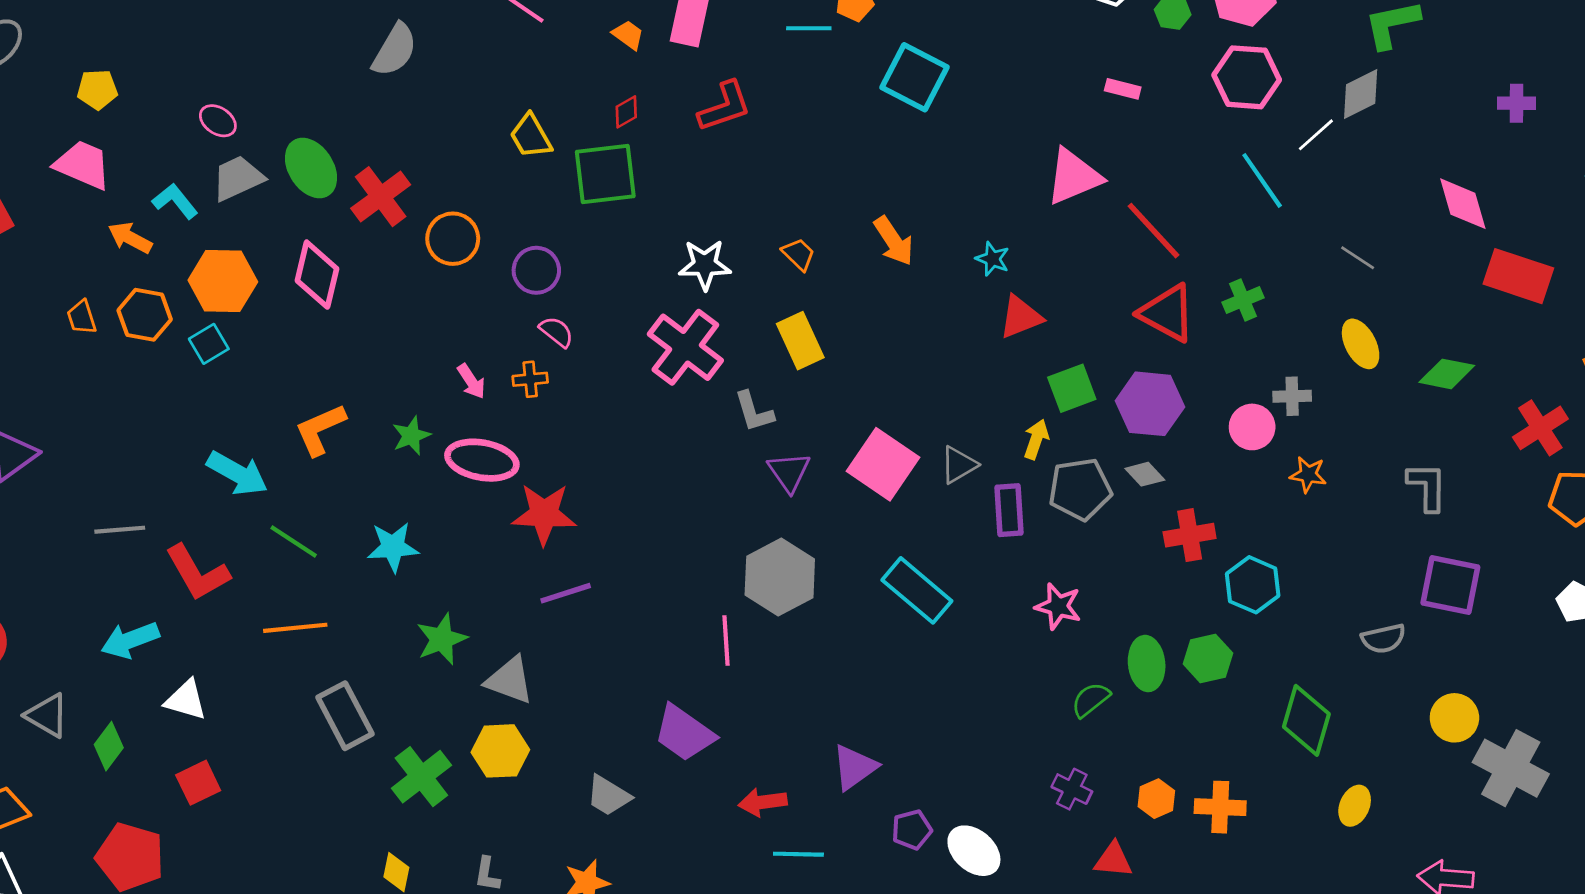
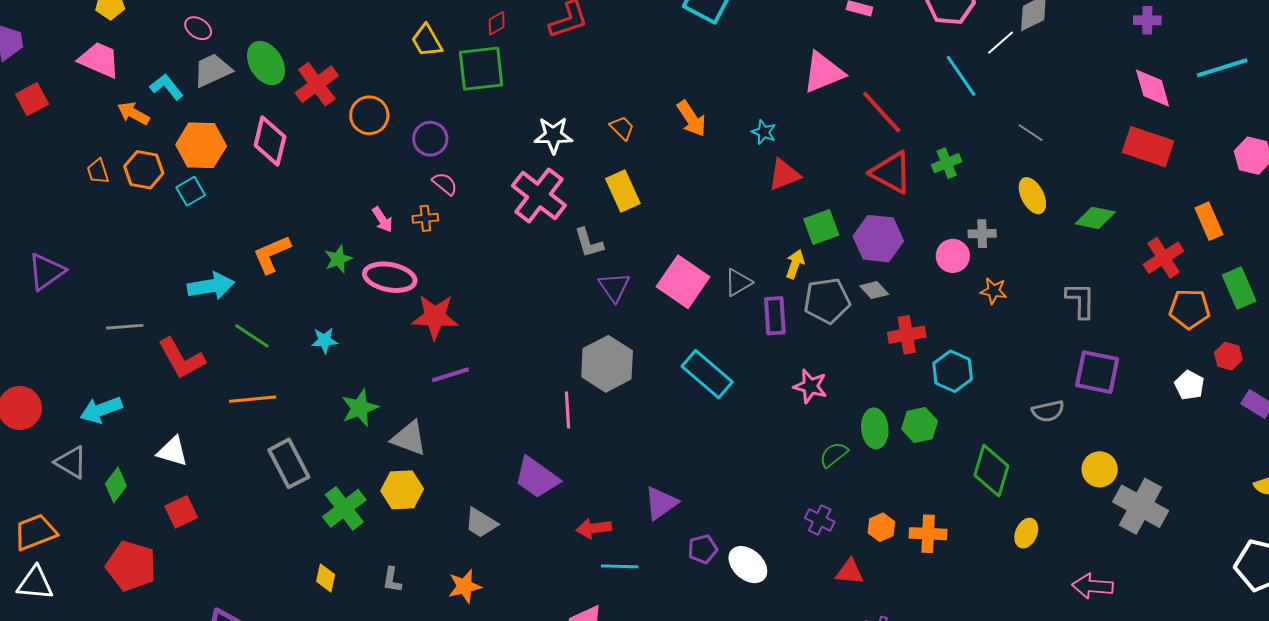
pink diamond: (1463, 204) -> (1153, 88), moved
cyan arrow: (237, 473) -> (211, 286), turned -39
cyan star: (393, 547) -> (324, 340), size x0.7
cyan arrow: (130, 640) -> (101, 410), moved

